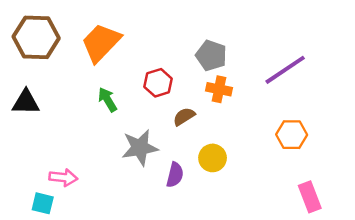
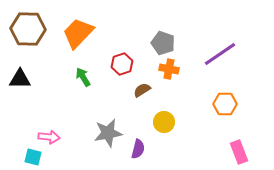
gray star: (140, 148) -> (108, 133), moved
purple semicircle: (175, 175) -> (138, 149), moved

